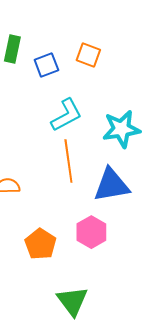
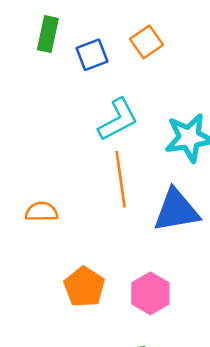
orange square: (88, 55) -> (147, 42), turned 35
pink hexagon: (91, 232) -> (150, 293), moved

